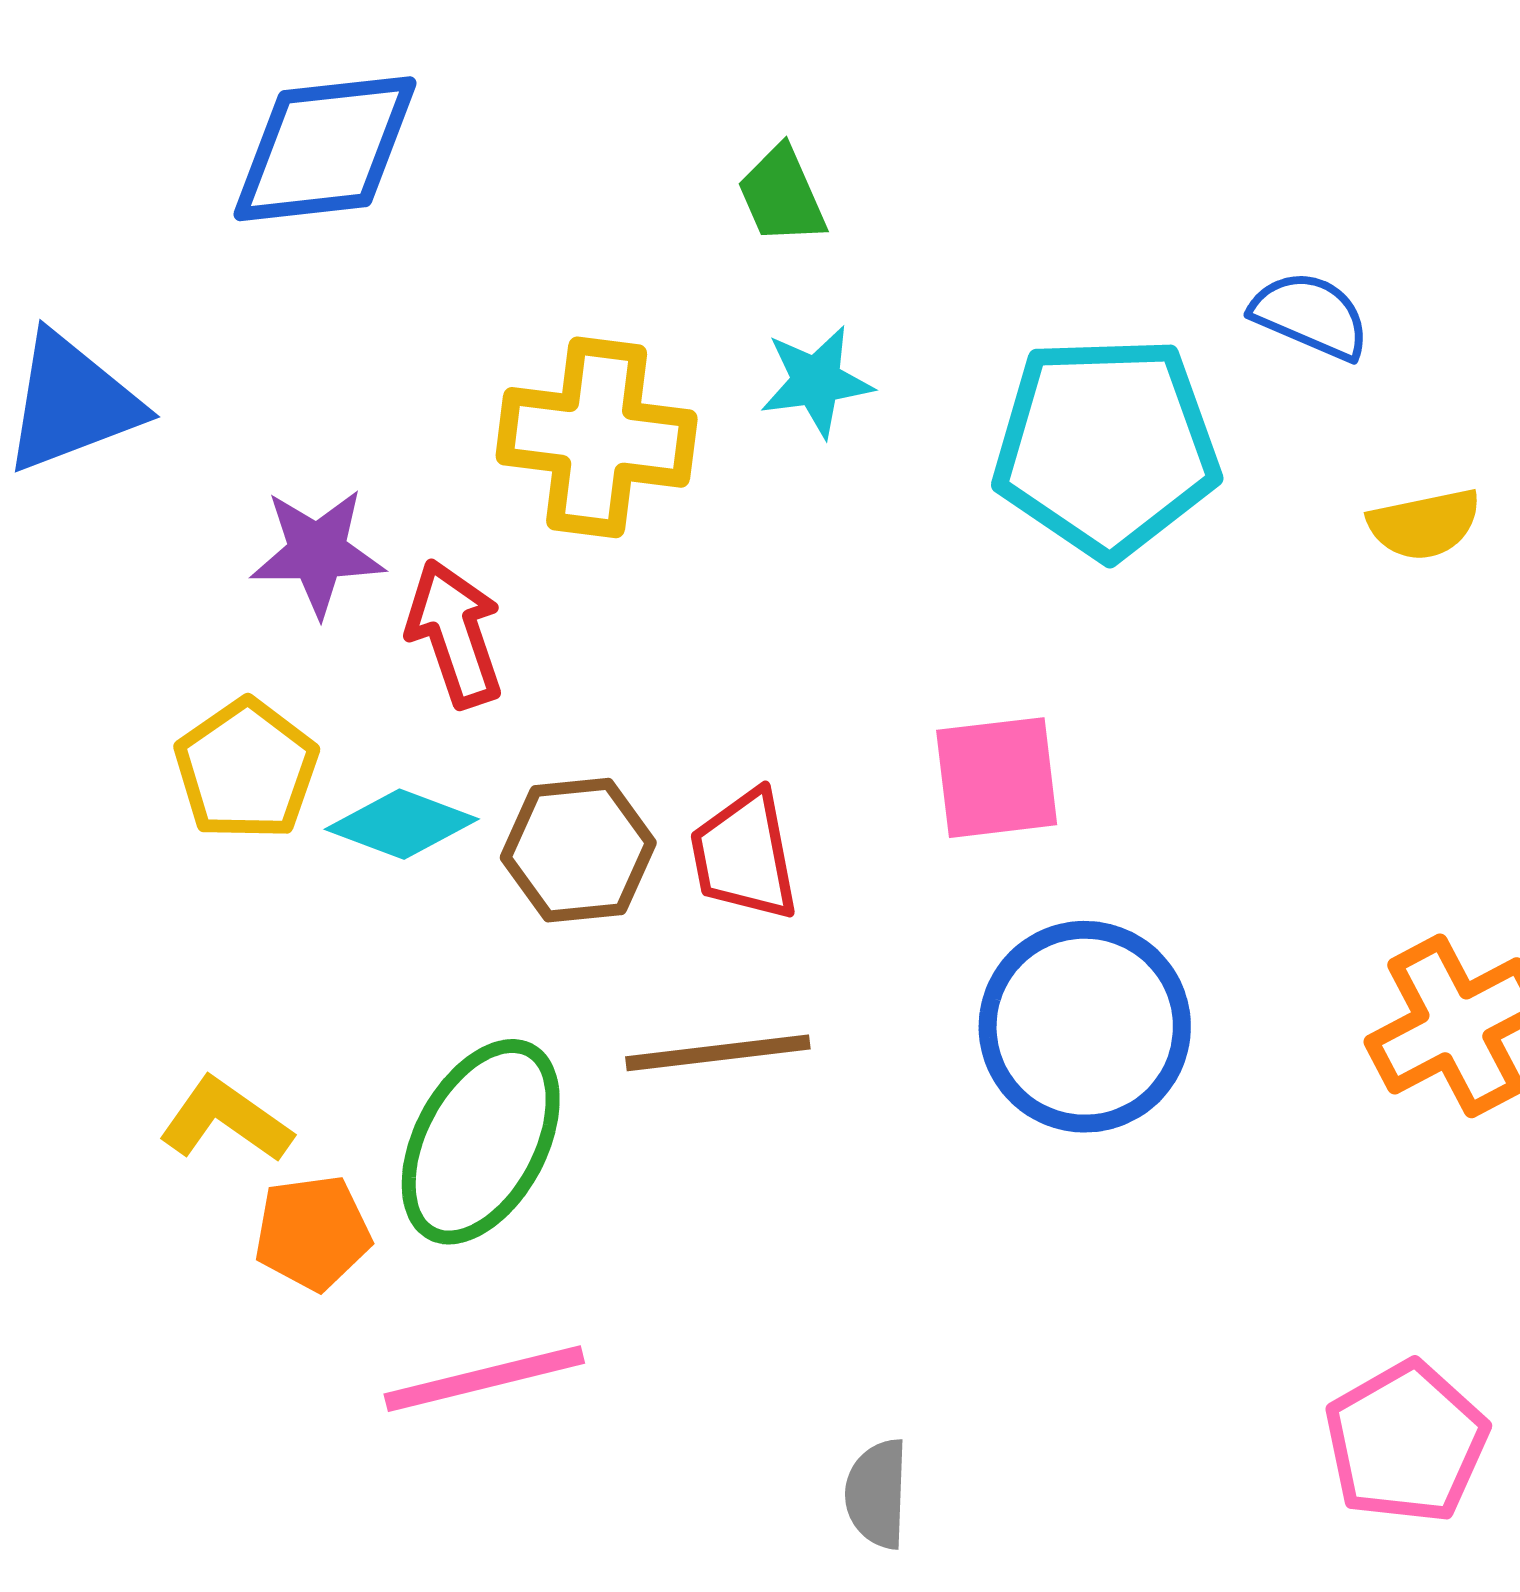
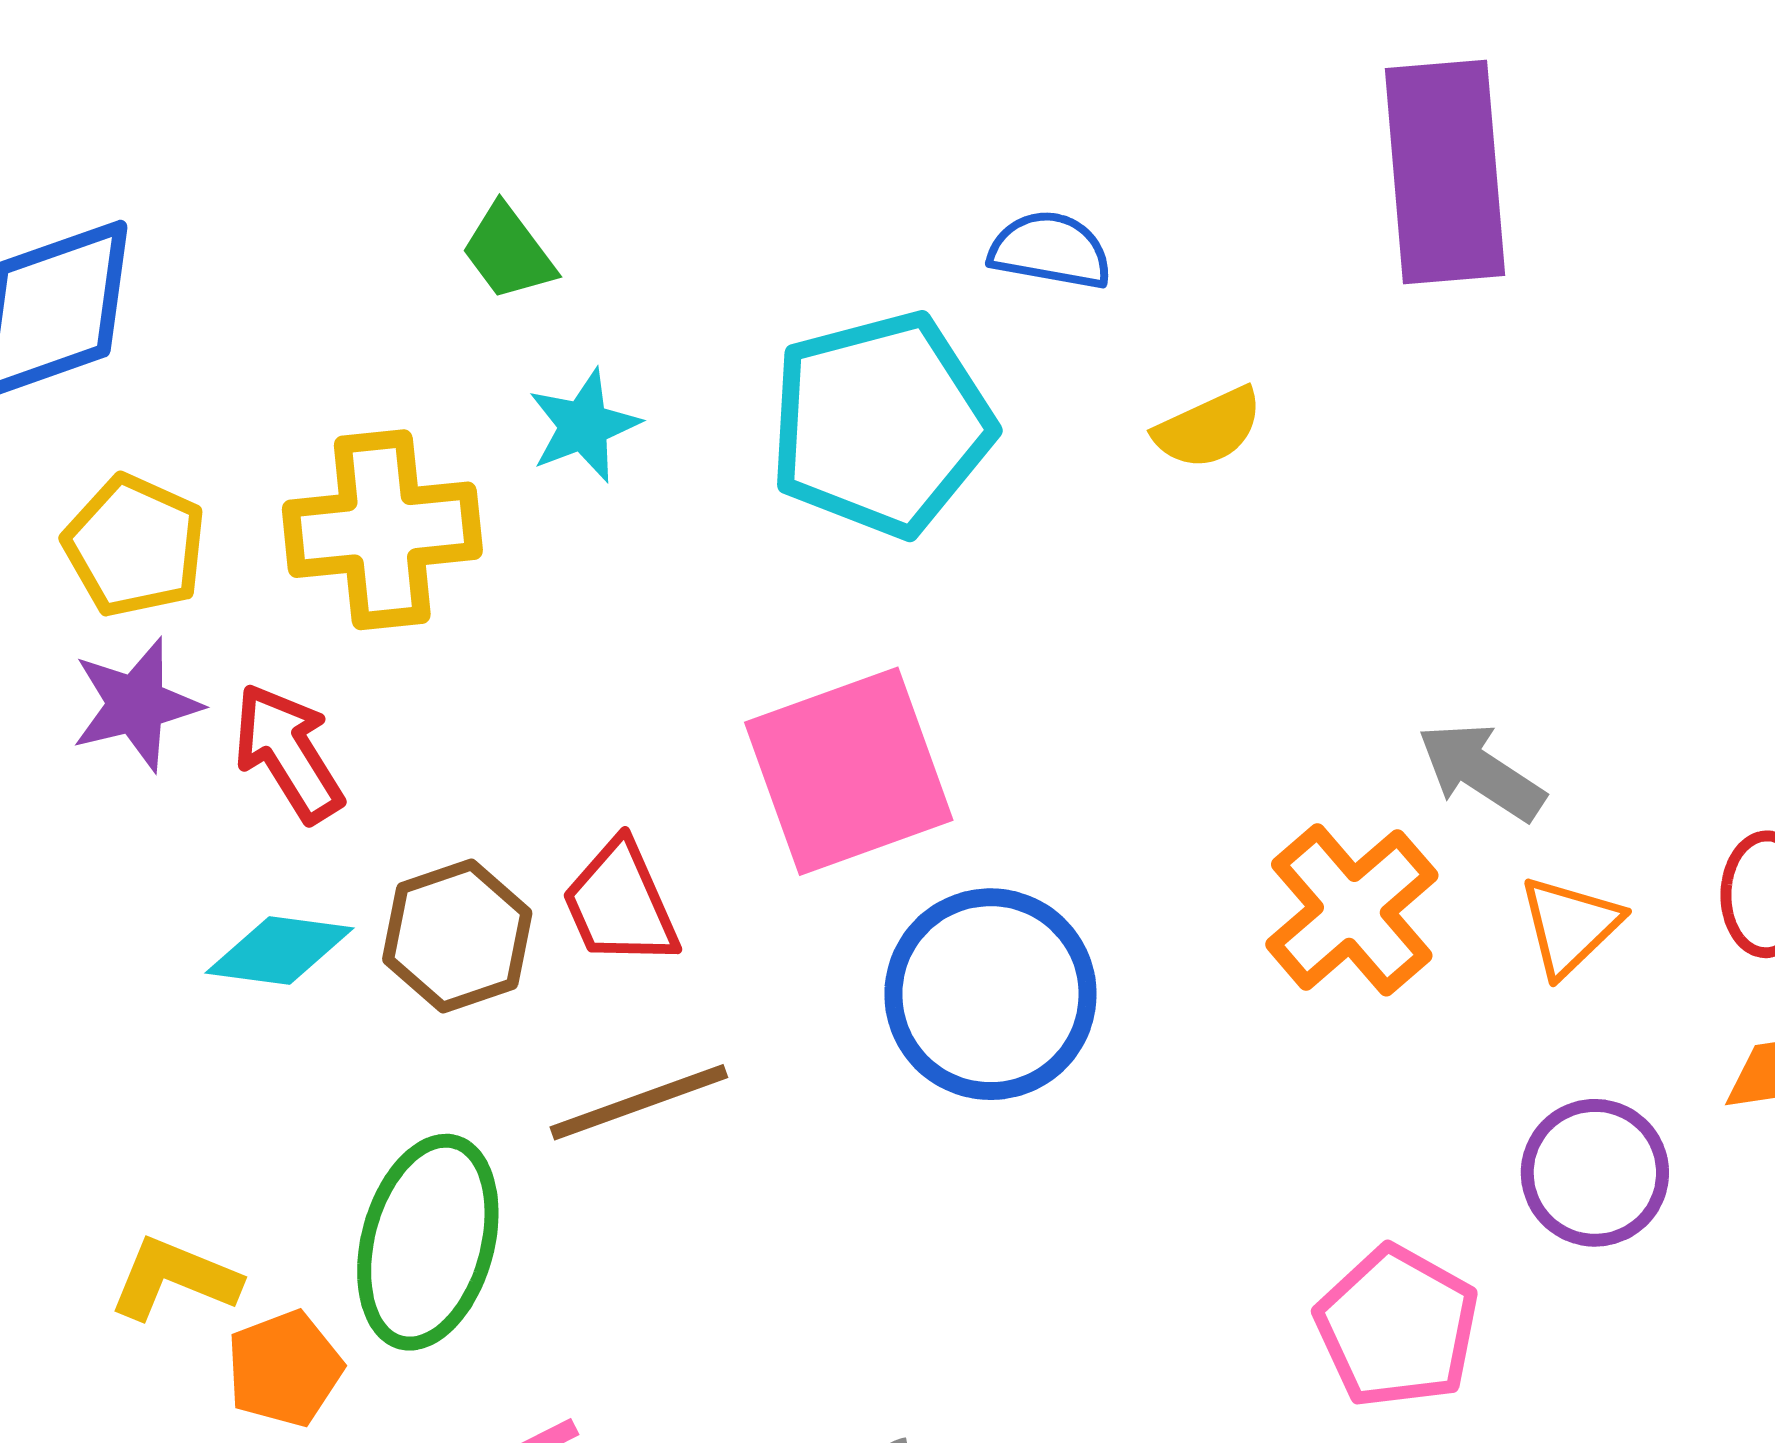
yellow pentagon: (246, 770) -> (135, 546), moved
pink square: (997, 778) -> (849, 771), size x1.5

